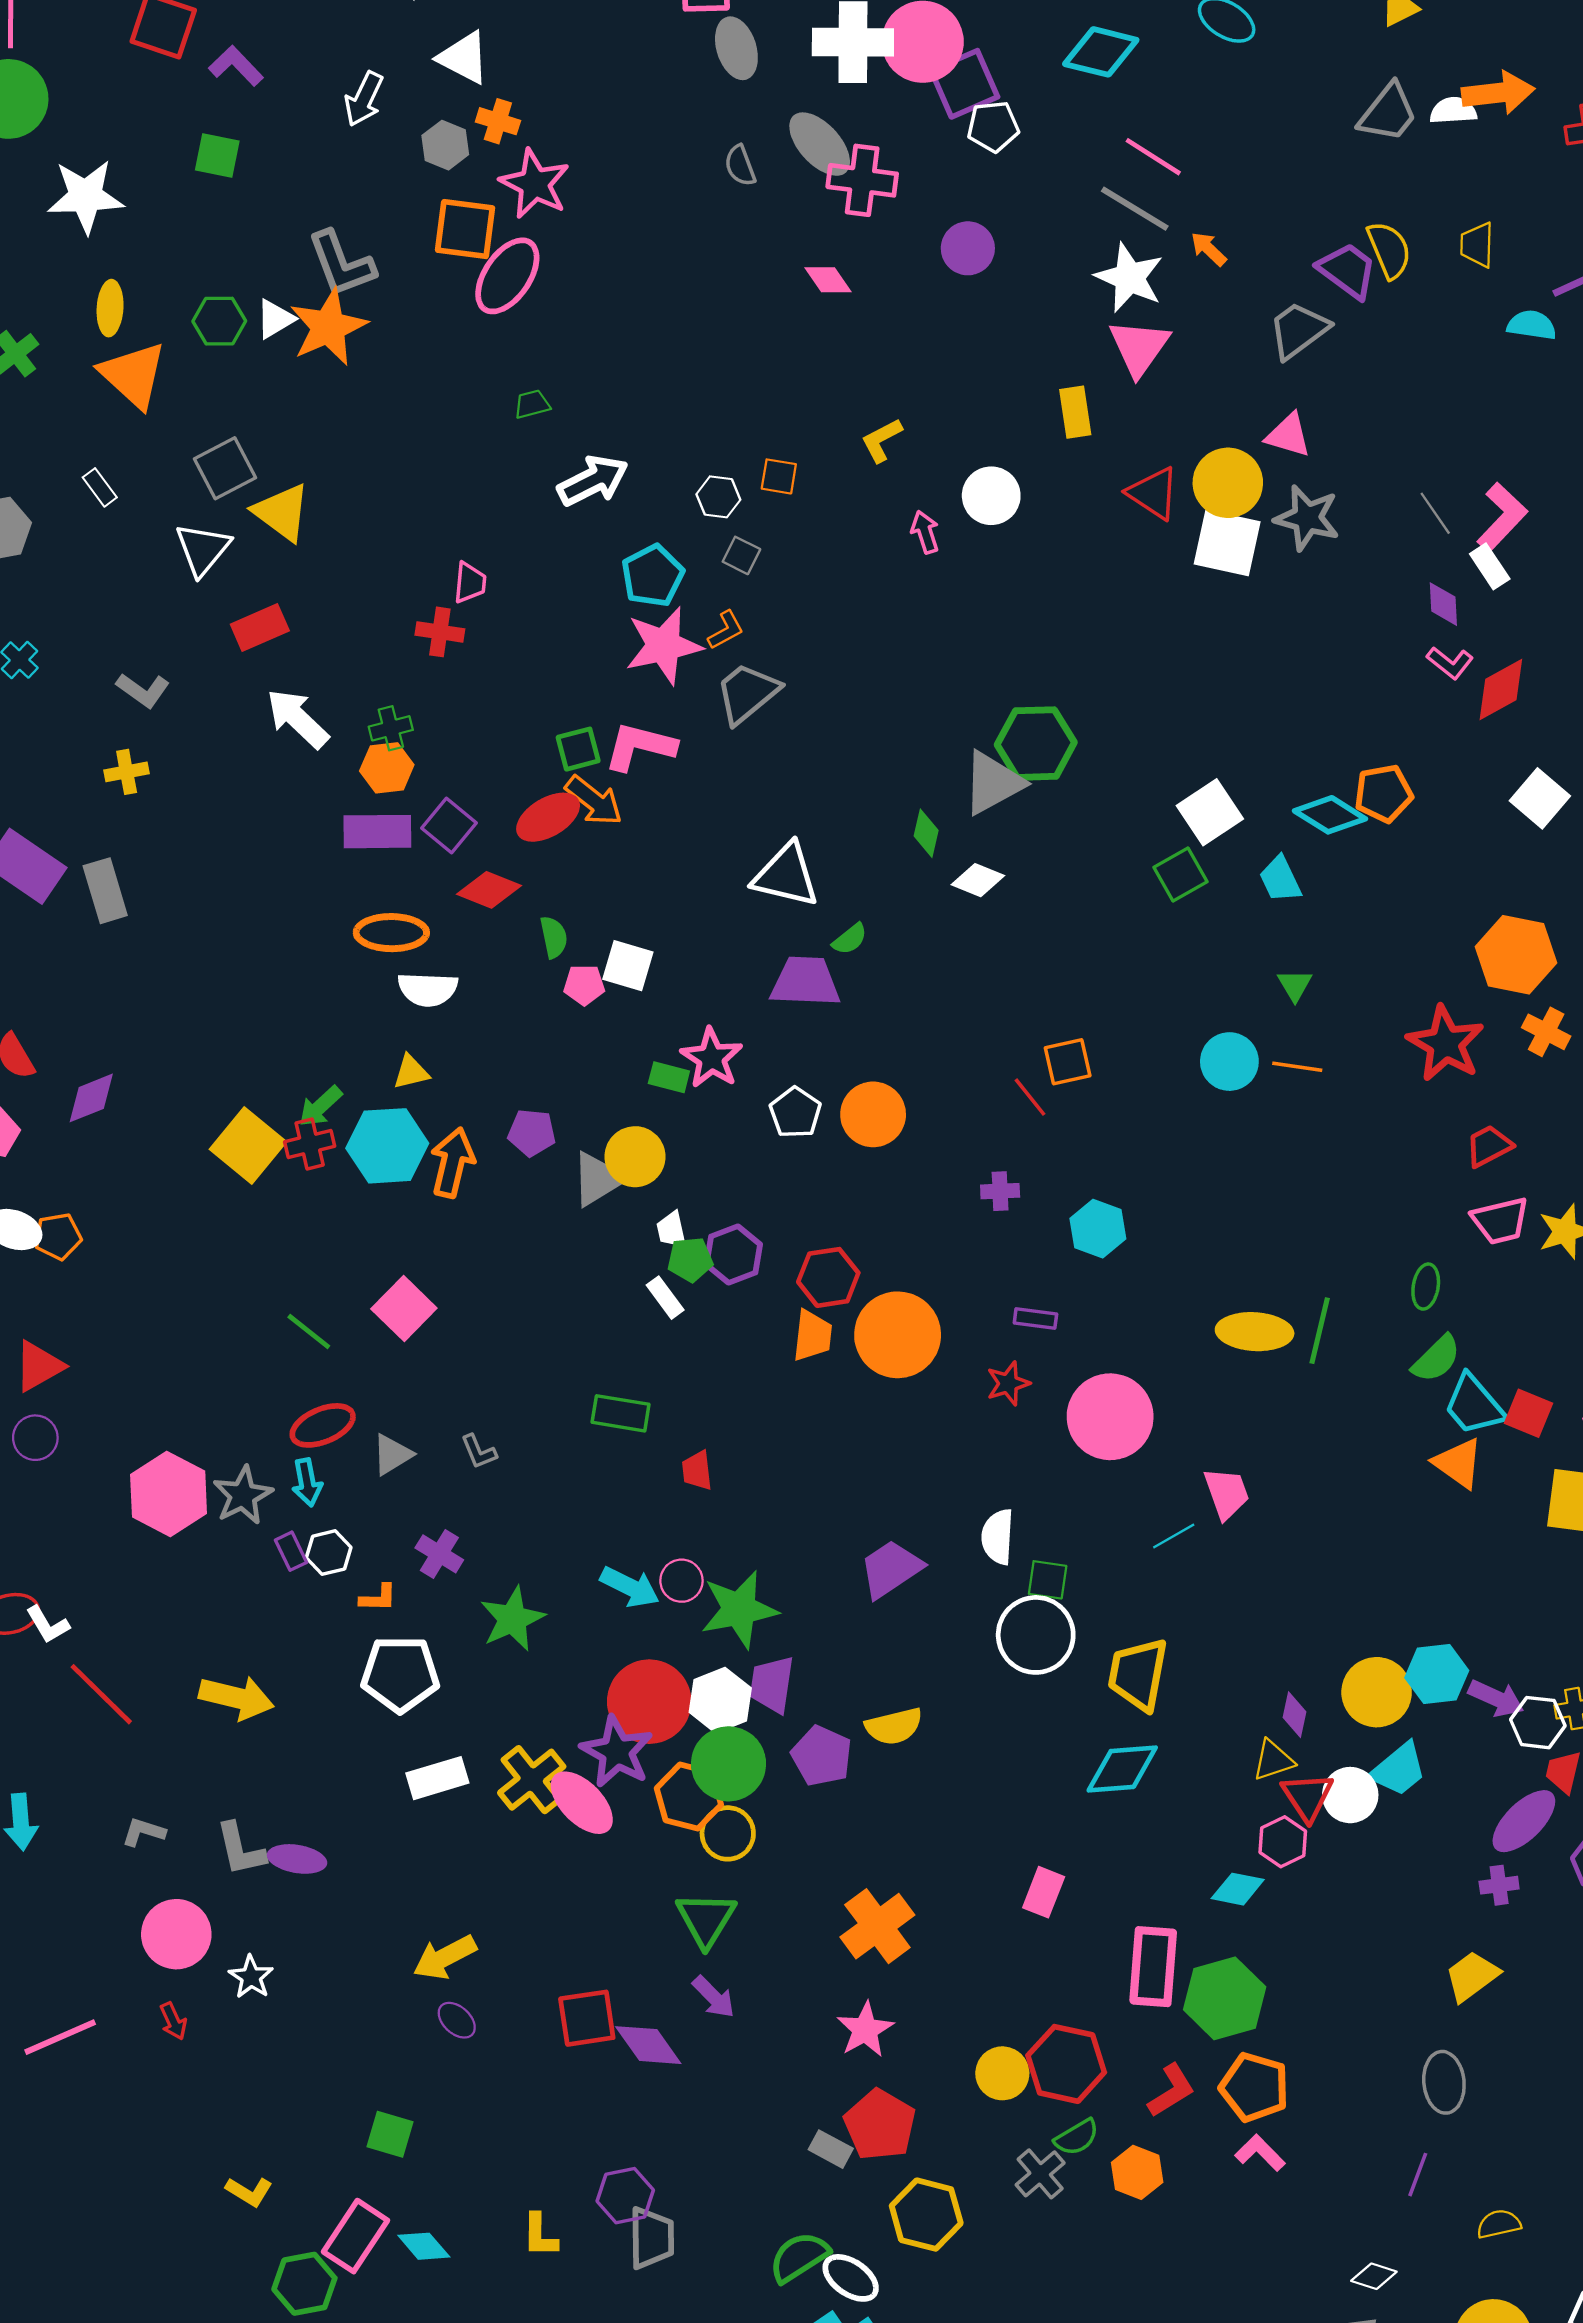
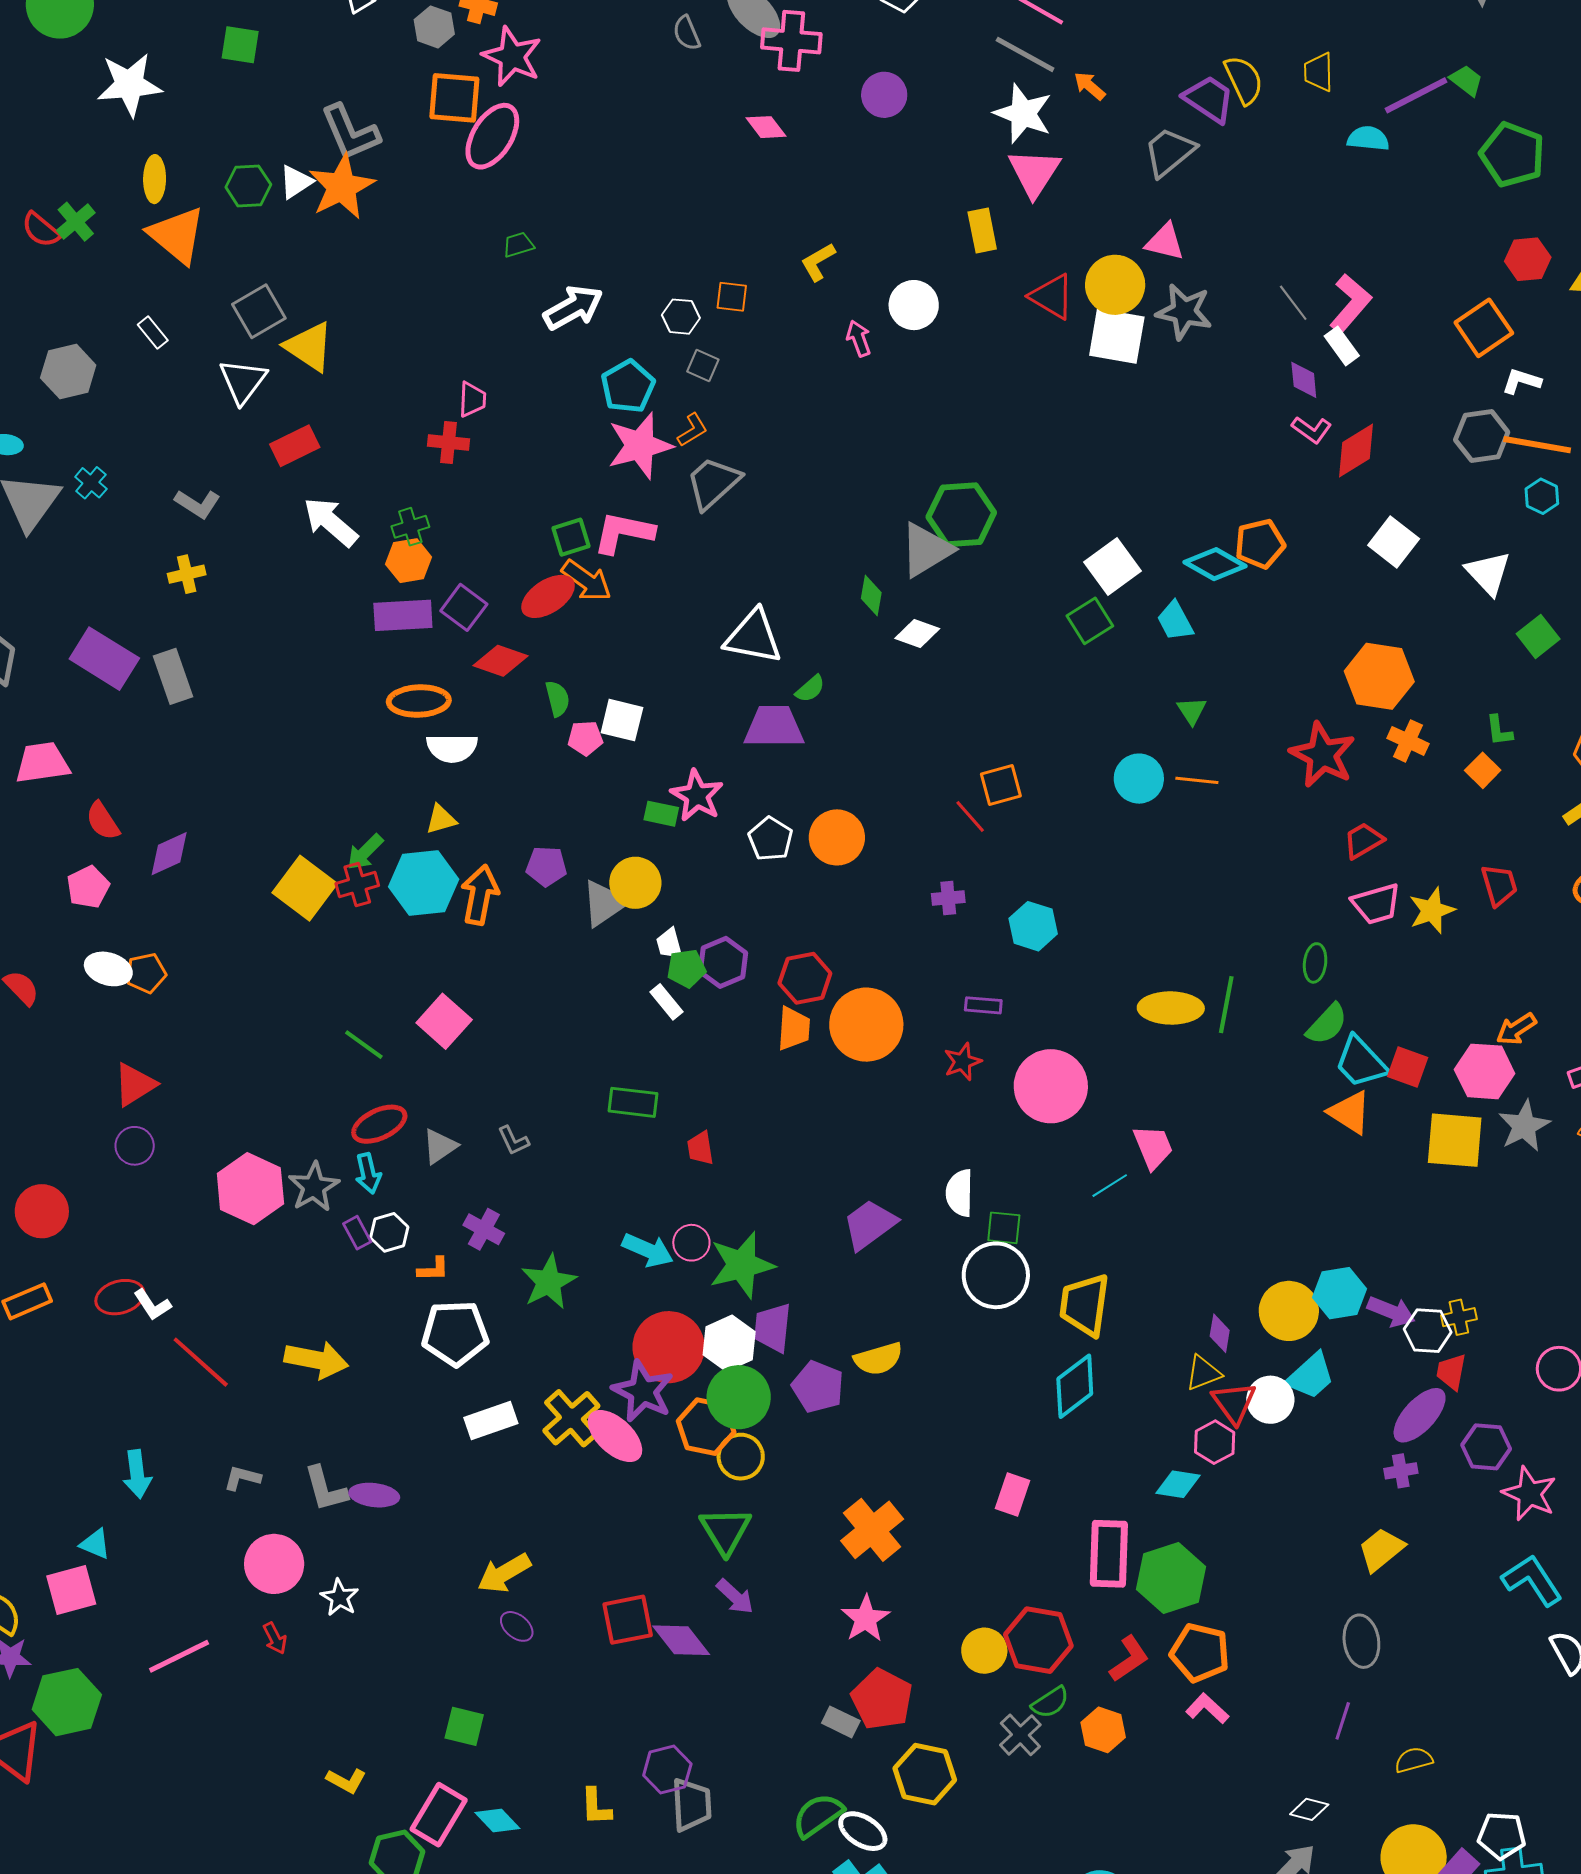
cyan diamond: (1122, 1769) -> (1075, 1386), turned -30

